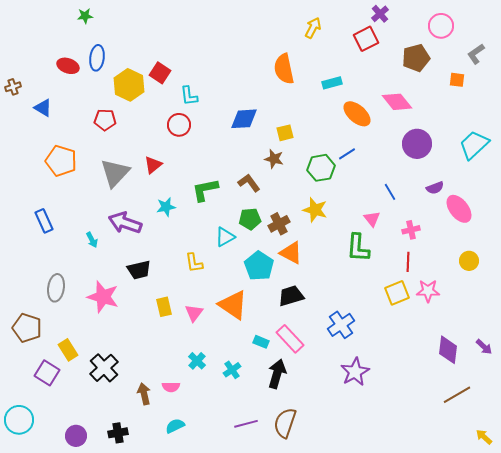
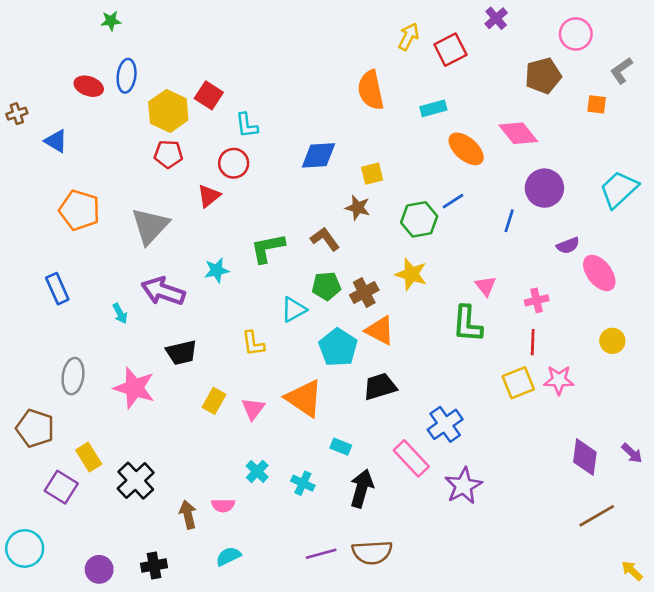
red square: (366, 39) -> (450, 50), moved
red pentagon: (105, 120) -> (168, 154), moved
red triangle: (153, 165) -> (209, 196), moved
blue line: (390, 192) -> (509, 221), moved, turned 48
yellow rectangle: (164, 307) -> (214, 401), turned 42
pink rectangle: (290, 339) -> (411, 458), moved
cyan cross: (232, 370) -> (303, 483), turned -30
brown semicircle: (285, 423) -> (372, 552), turned -112

